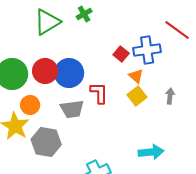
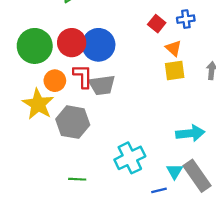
blue cross: (147, 50) -> (186, 19), size x0.6
red L-shape: (99, 93) -> (83, 76), moved
yellow square: (137, 96) -> (175, 71), turned 30

